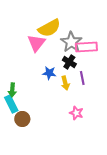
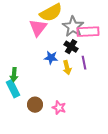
pink star: (76, 113) -> (59, 108), moved
brown circle: (22, 119) -> (35, 105), moved

